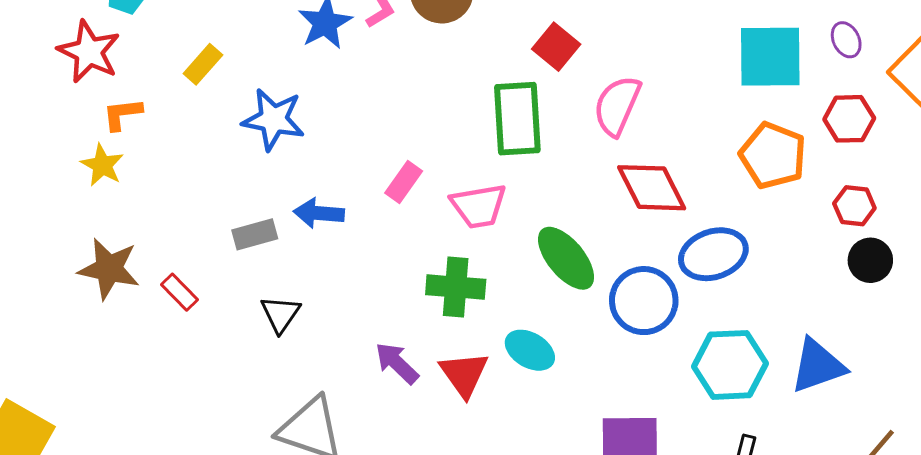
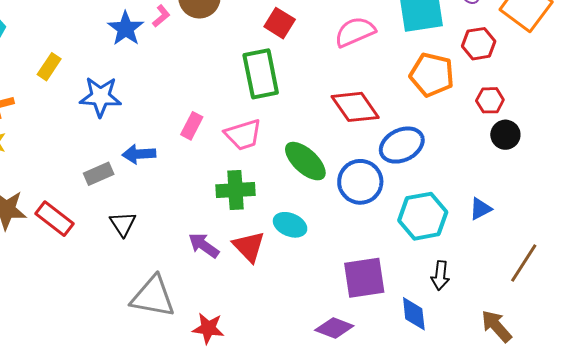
pink semicircle: (617, 106) -> (355, 32), moved, turned 51
red rectangle: (179, 292) -> (55, 219), size x1.5
blue triangle: (818, 366) -> (481, 209), size x0.6

